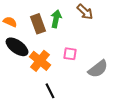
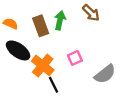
pink square: (70, 54) -> (75, 58), turned -32
black line: (50, 91) -> (53, 85), moved

